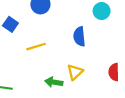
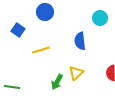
green arrow: (54, 82) -> (57, 82), turned -70

